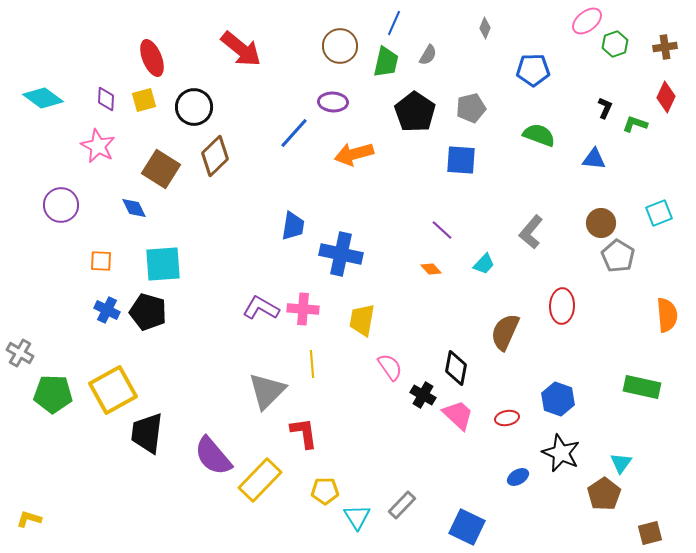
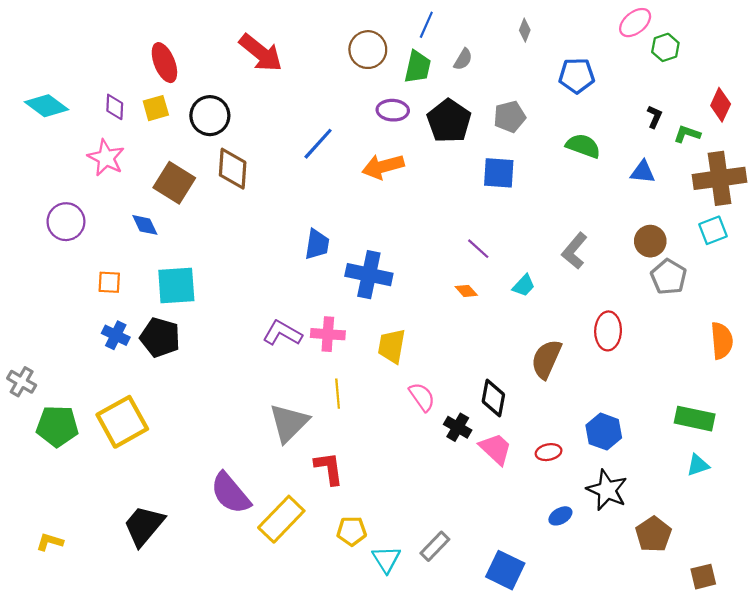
brown cross: (665, 47) -> (719, 178), moved, size x2.0
purple ellipse: (333, 102) -> (393, 110), moved
brown diamond: (215, 156) -> (233, 169), turned -42
black trapezoid: (147, 433) -> (144, 526), moved, turned 33
cyan triangle: (621, 463) -> (698, 465), moved, turned 35
yellow L-shape: (29, 519) -> (50, 542), moved

